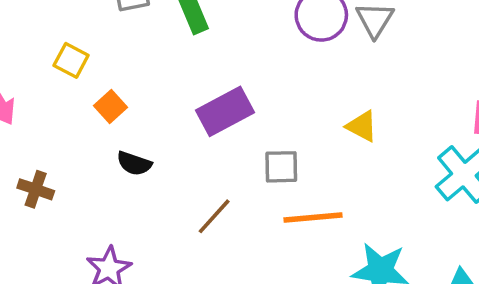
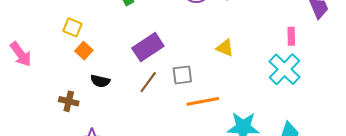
yellow square: (71, 60) -> (72, 27), moved
brown cross: (36, 189) -> (69, 101), moved
brown line: (214, 216) -> (148, 82), moved

